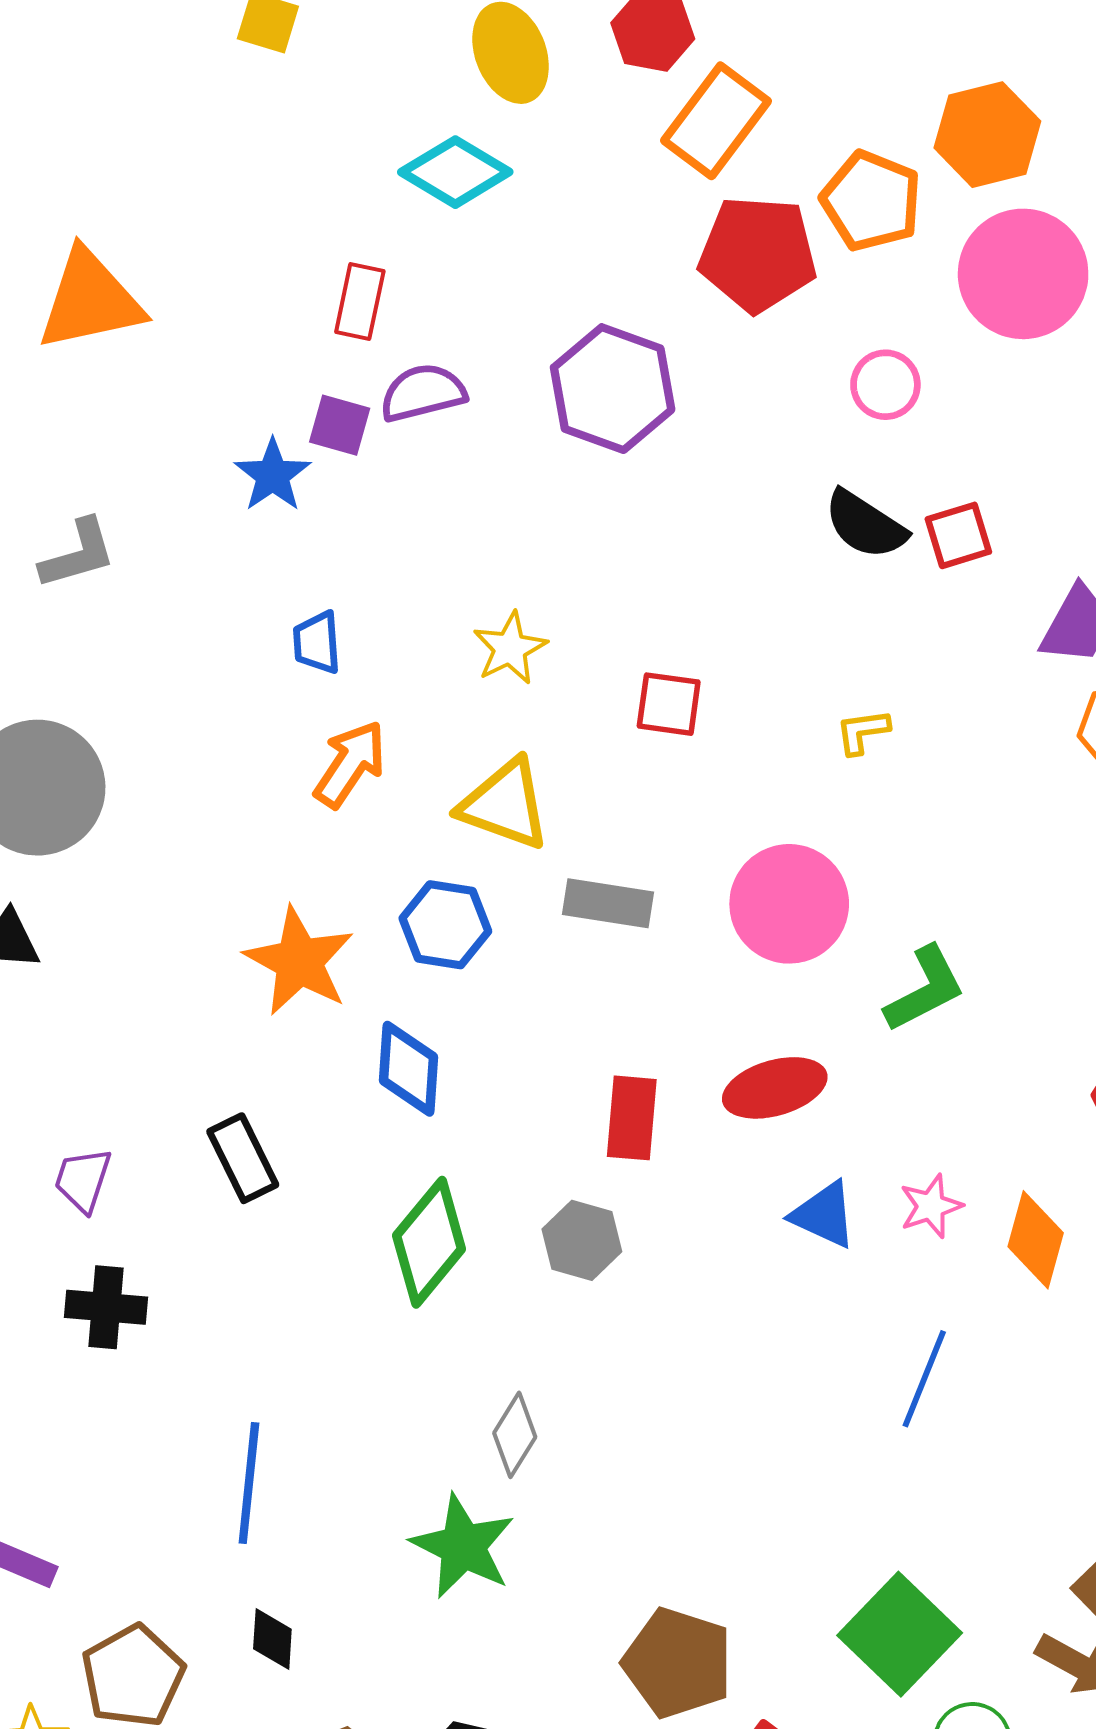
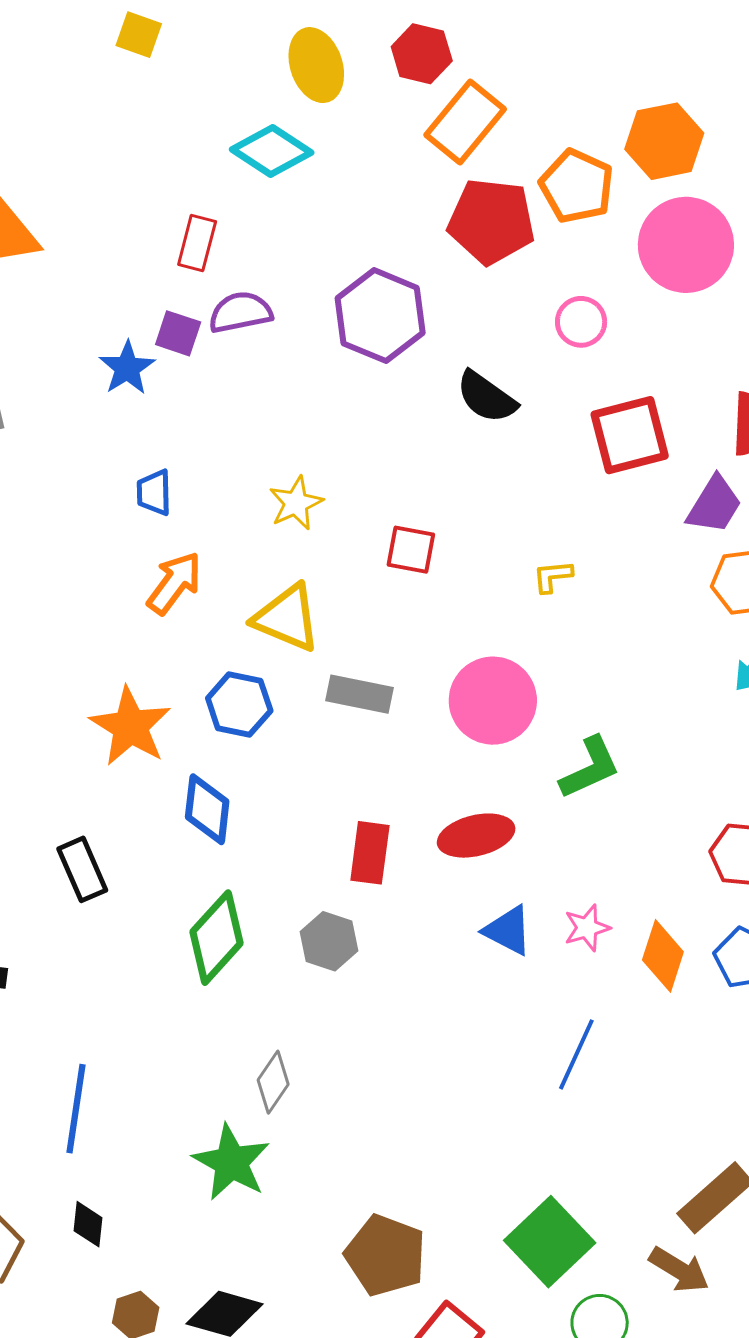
black semicircle: (865, 525) -> (486, 397), moved
red square: (958, 535) -> (630, 435), size x1.6

